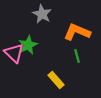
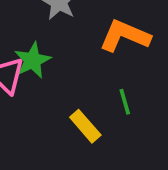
green line: (77, 56) -> (125, 102), moved

